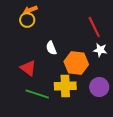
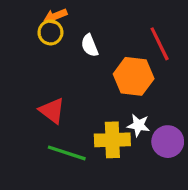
white semicircle: (51, 48) -> (90, 45), moved
white star: (100, 50) -> (138, 125), moved
orange hexagon: (76, 63) -> (134, 76), moved

